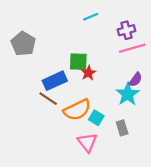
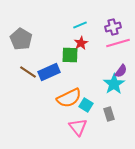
cyan line: (91, 17) -> (80, 25), moved
red star: (88, 73) -> (81, 43), moved
brown line: (48, 99) -> (28, 72), moved

